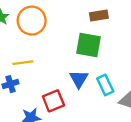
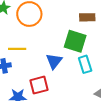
blue triangle: (79, 79) -> (54, 61), moved
cyan rectangle: (105, 85) -> (85, 64), moved

